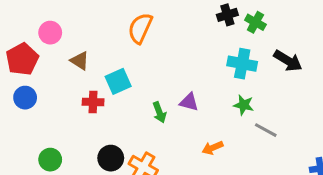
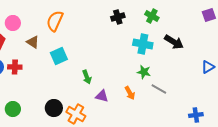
black cross: (227, 15) -> (118, 17), moved
orange semicircle: (140, 28) -> (55, 21), moved
red cross: (93, 102) -> (15, 67), moved
purple triangle: (189, 102) -> (102, 96), moved
orange arrow: (213, 148) -> (130, 93), moved, turned -96

